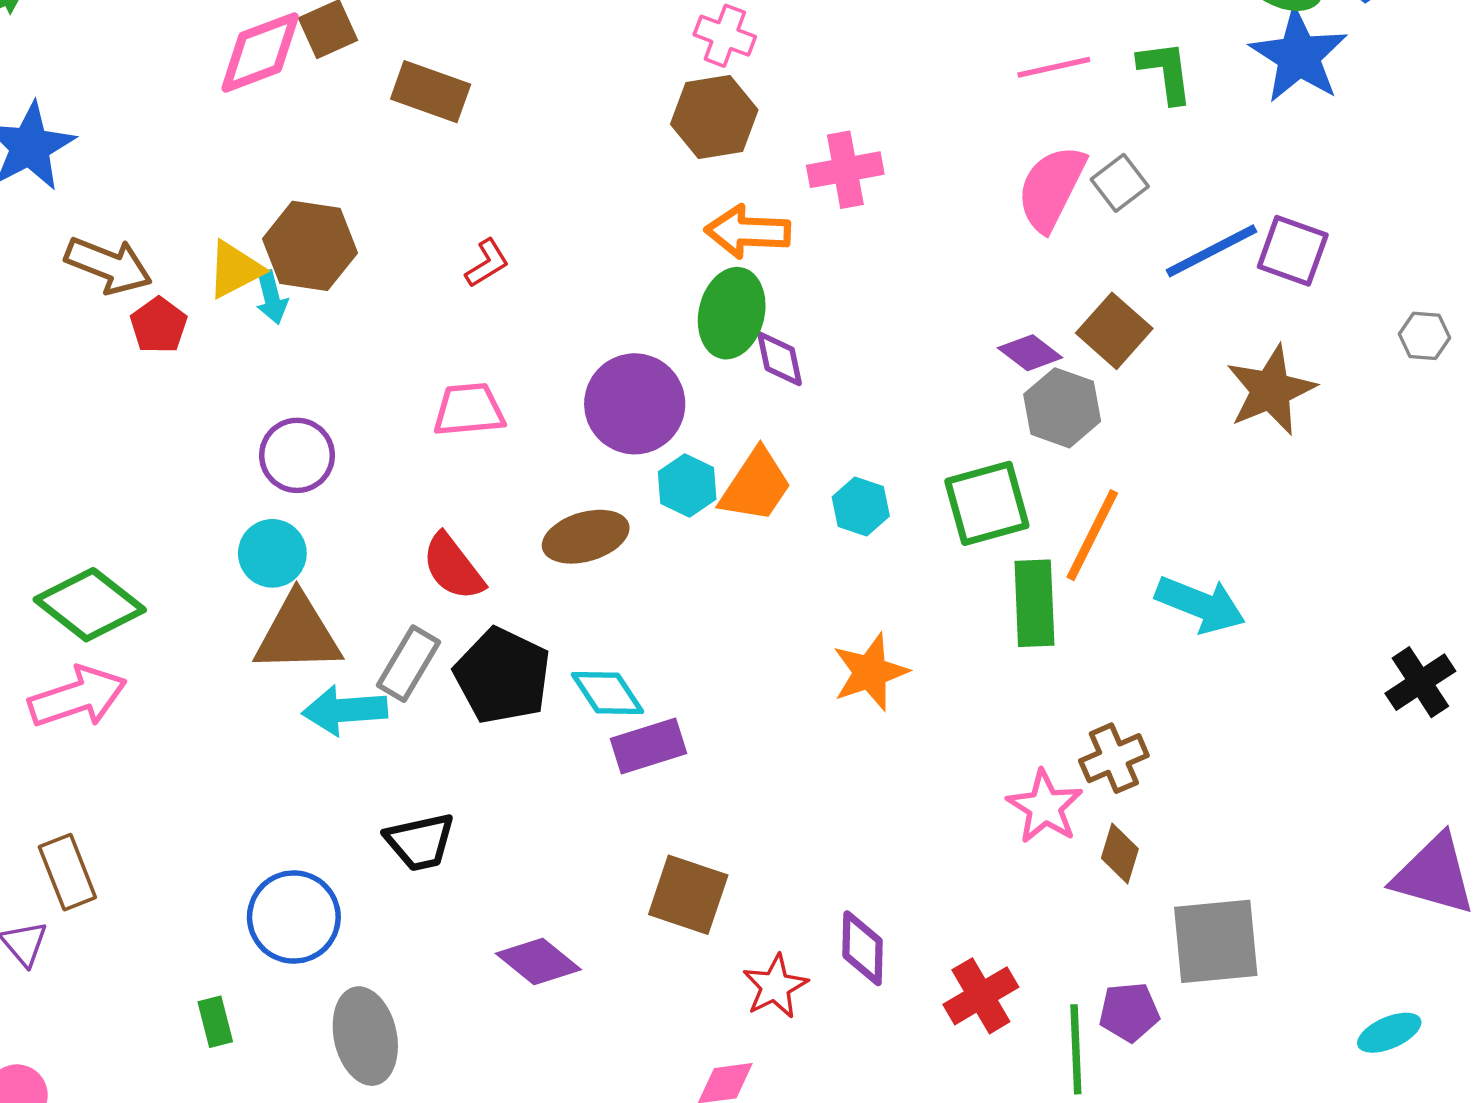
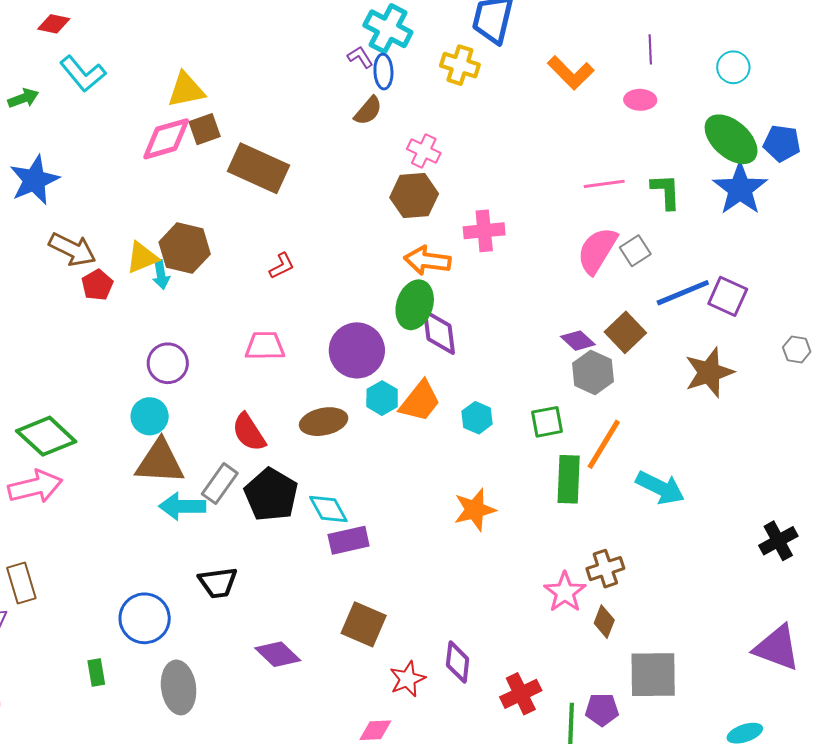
brown rectangle: (431, 92) -> (258, 168), size x1.4
purple diamond: (780, 359) -> (439, 332), size x1.4
green square: (987, 503) -> (547, 422), size x0.7

